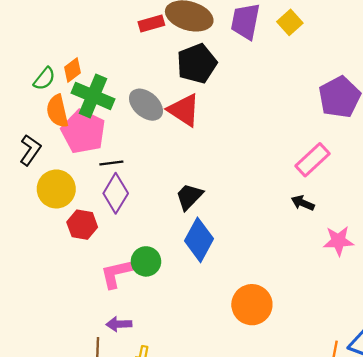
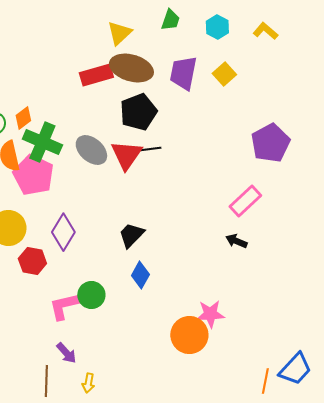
red rectangle: (151, 24) -> (96, 75), size x1.4
red triangle: (184, 110) -> (126, 155), turned 32
black line: (111, 163) -> (150, 149), moved
blue diamond: (199, 240) -> (140, 275), size x0.7
pink star: (338, 241) -> (210, 314), moved
purple arrow: (119, 324) -> (66, 353), turned -130

